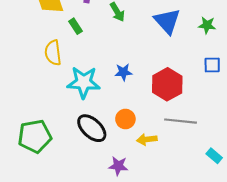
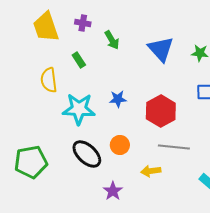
green rectangle: (75, 26) -> (79, 60), moved
yellow arrow: (147, 139) -> (151, 171), moved
purple star: (118, 166) -> (113, 191), turned 30

